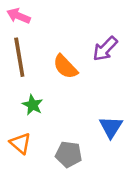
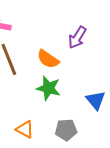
green star: (33, 105) -> (48, 88), moved, size x1.4

